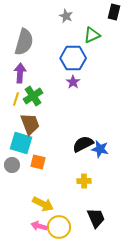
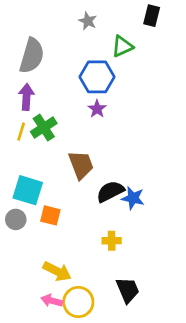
brown trapezoid: (30, 124) -> (81, 165), moved

